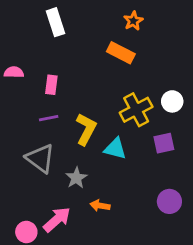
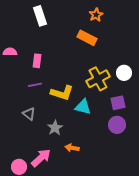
yellow L-shape: (86, 129) -> (62, 93), turned 80
gray triangle: (40, 158) -> (29, 114), size x0.6
purple circle: (169, 201) -> (117, 125), moved

